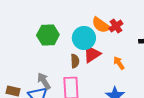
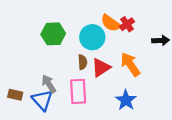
red triangle: (92, 54) -> (101, 68), moved
orange arrow: (119, 63) -> (130, 64), size x1.6

